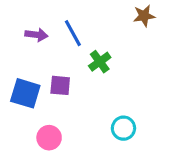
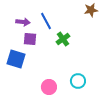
purple square: (60, 85) -> (30, 39), moved
pink circle: (49, 138) -> (49, 87), moved

